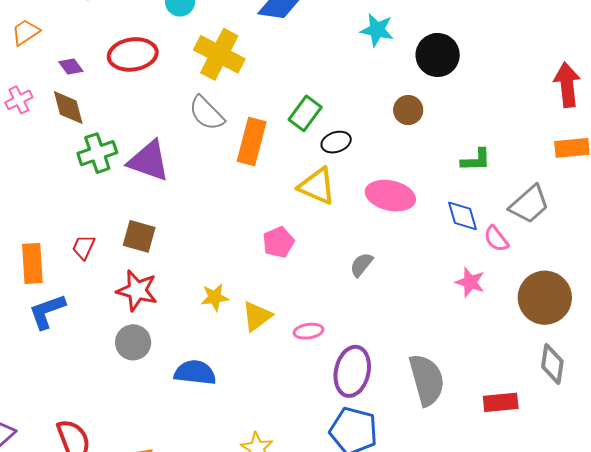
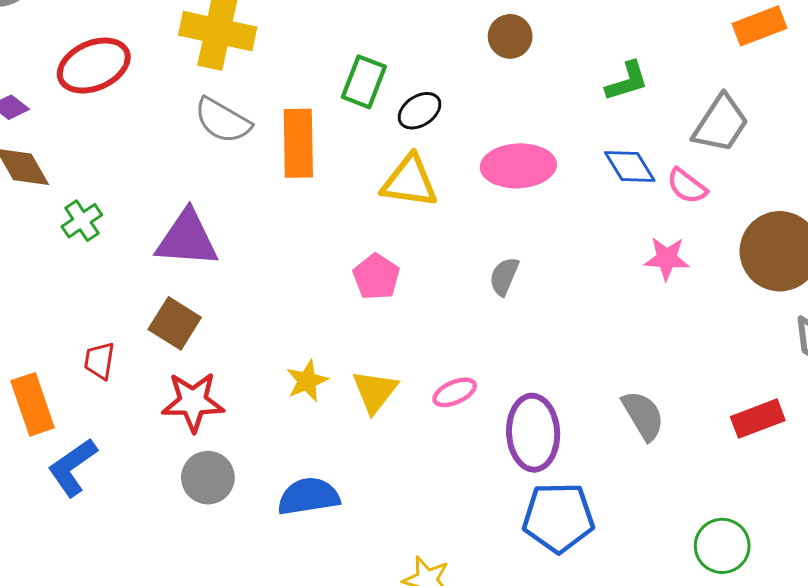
green cross: (97, 153) -> (82, 221), size x0.7
purple triangle: (149, 161) -> (187, 239), moved
brown square: (139, 236) -> (175, 323), turned 32
gray semicircle: (427, 380) -> (643, 415), size x0.7

